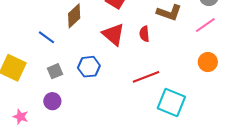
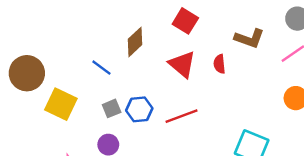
blue hexagon: (89, 67) -> (139, 109), moved
red line: (146, 77) -> (181, 116), moved

